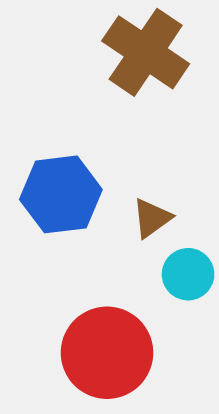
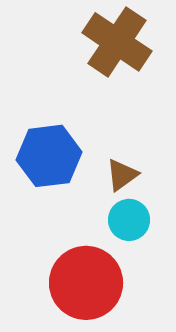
cyan circle: (188, 274) -> (129, 220), moved

